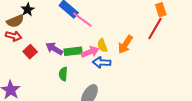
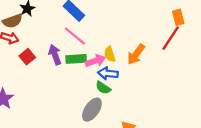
pink line: (82, 20) -> (75, 36), moved
purple arrow: (54, 49) -> (55, 55), turned 36
green semicircle: (63, 74) -> (103, 88), moved, turned -64

